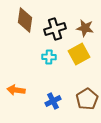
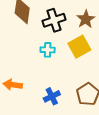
brown star: (85, 28) -> (86, 19), turned 30

